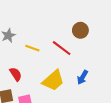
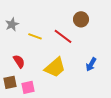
blue arrow: (83, 77) -> (91, 64), moved

